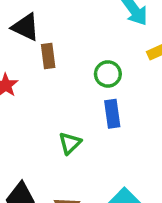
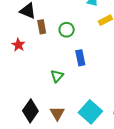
green circle: (108, 74) -> (67, 30), moved

